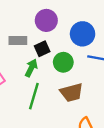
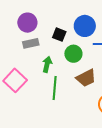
purple circle: (46, 20) -> (27, 23), moved
black square: (42, 49) -> (59, 35), moved, turned -32

